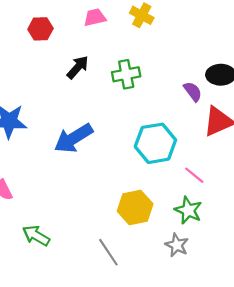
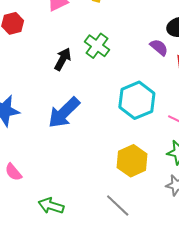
black arrow: (78, 67) -> (63, 59), moved
green cross: (126, 74) -> (97, 46), turned -30

